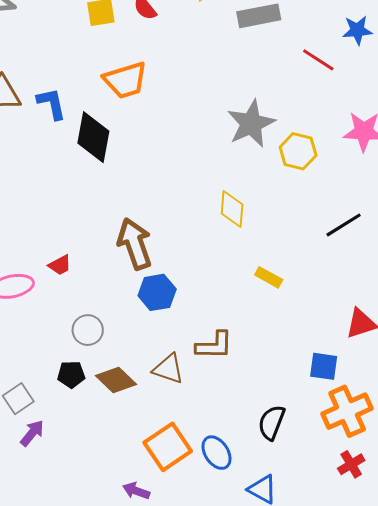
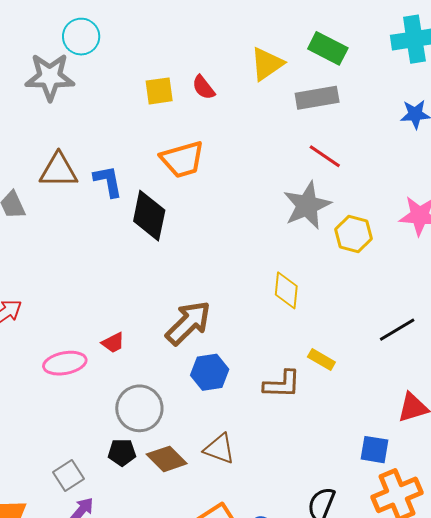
red line: (318, 60) -> (325, 156), moved
black line: (344, 225) -> (397, 330), moved
brown arrow: (135, 244) -> (188, 323), turned 63
gray circle: (88, 330) -> (139, 408), size x1.5
brown L-shape: (214, 345) -> (282, 384), moved

